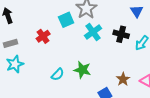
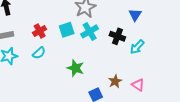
cyan square: (66, 20) -> (67, 30), moved
cyan semicircle: (58, 74) -> (39, 53), moved

